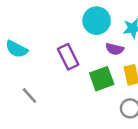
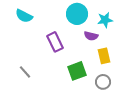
cyan semicircle: (17, 49) -> (24, 16), moved
green square: (102, 79) -> (77, 71), moved

